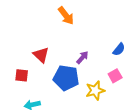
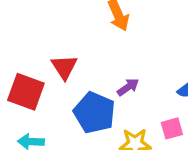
red square: (22, 75) -> (26, 92), size x1.6

